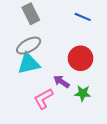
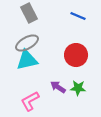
purple arrow: (61, 82) -> (58, 87), moved
pink L-shape: (43, 99) -> (30, 101), moved

